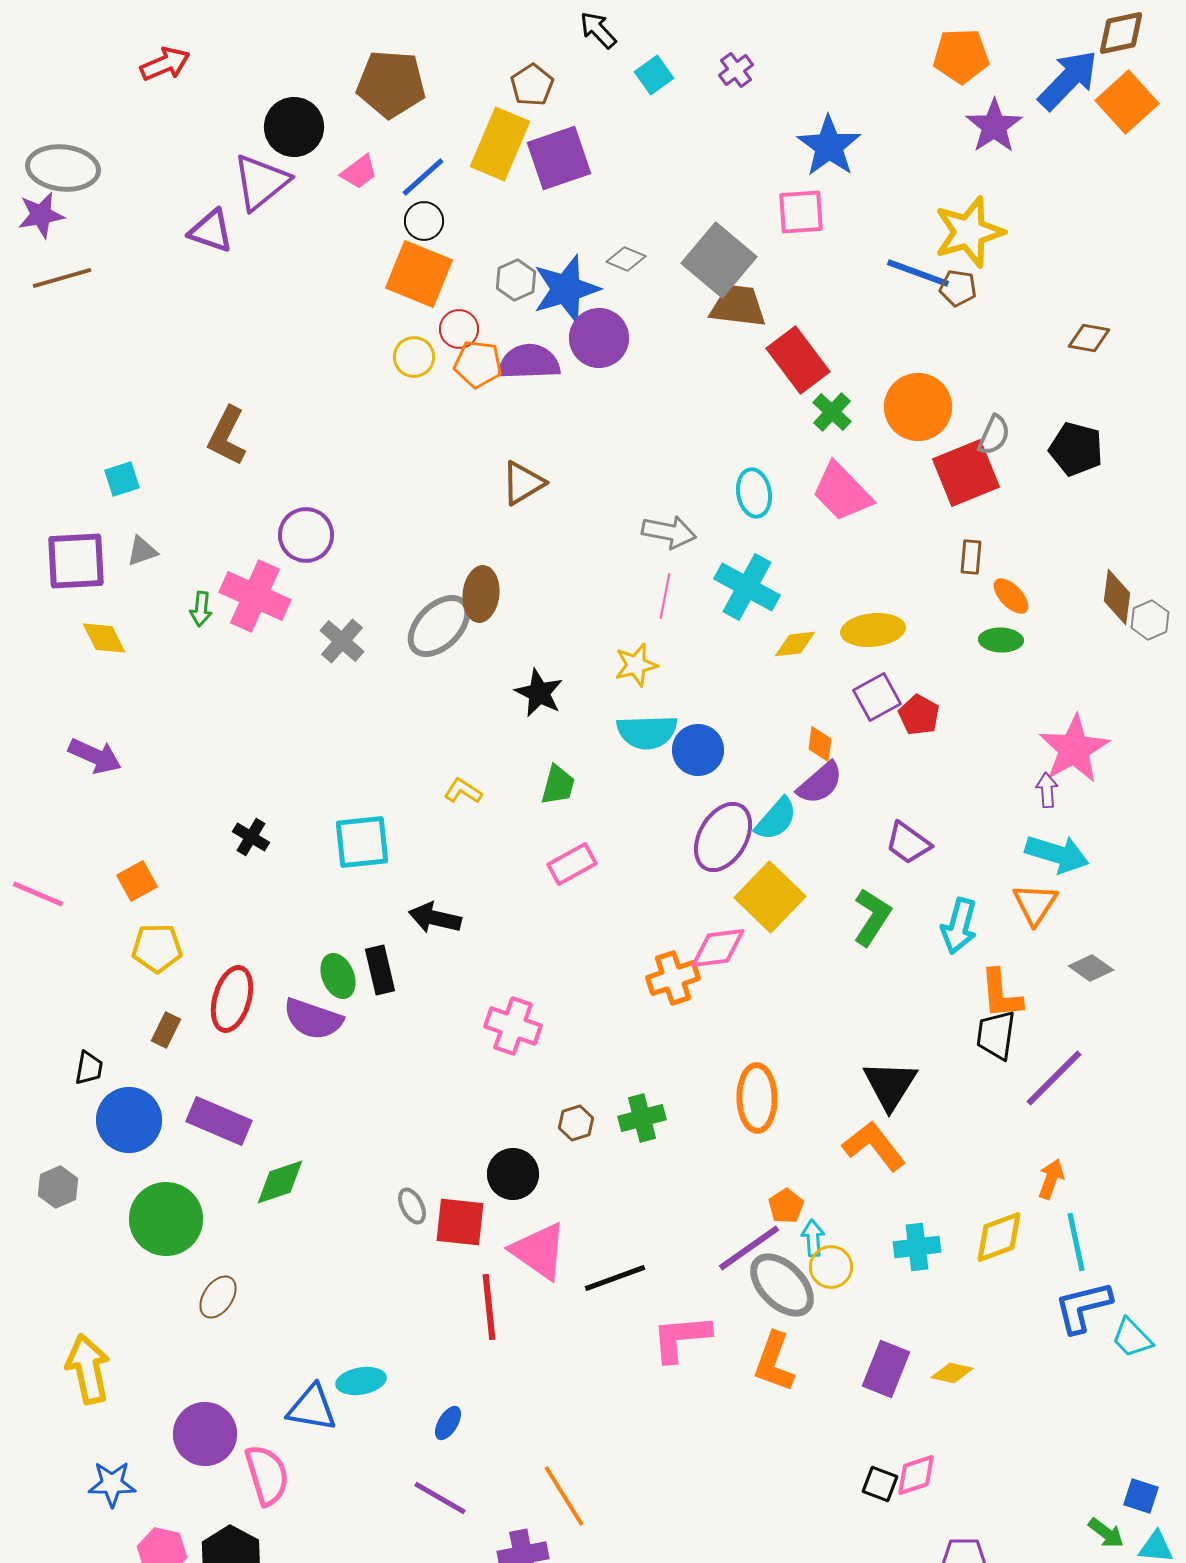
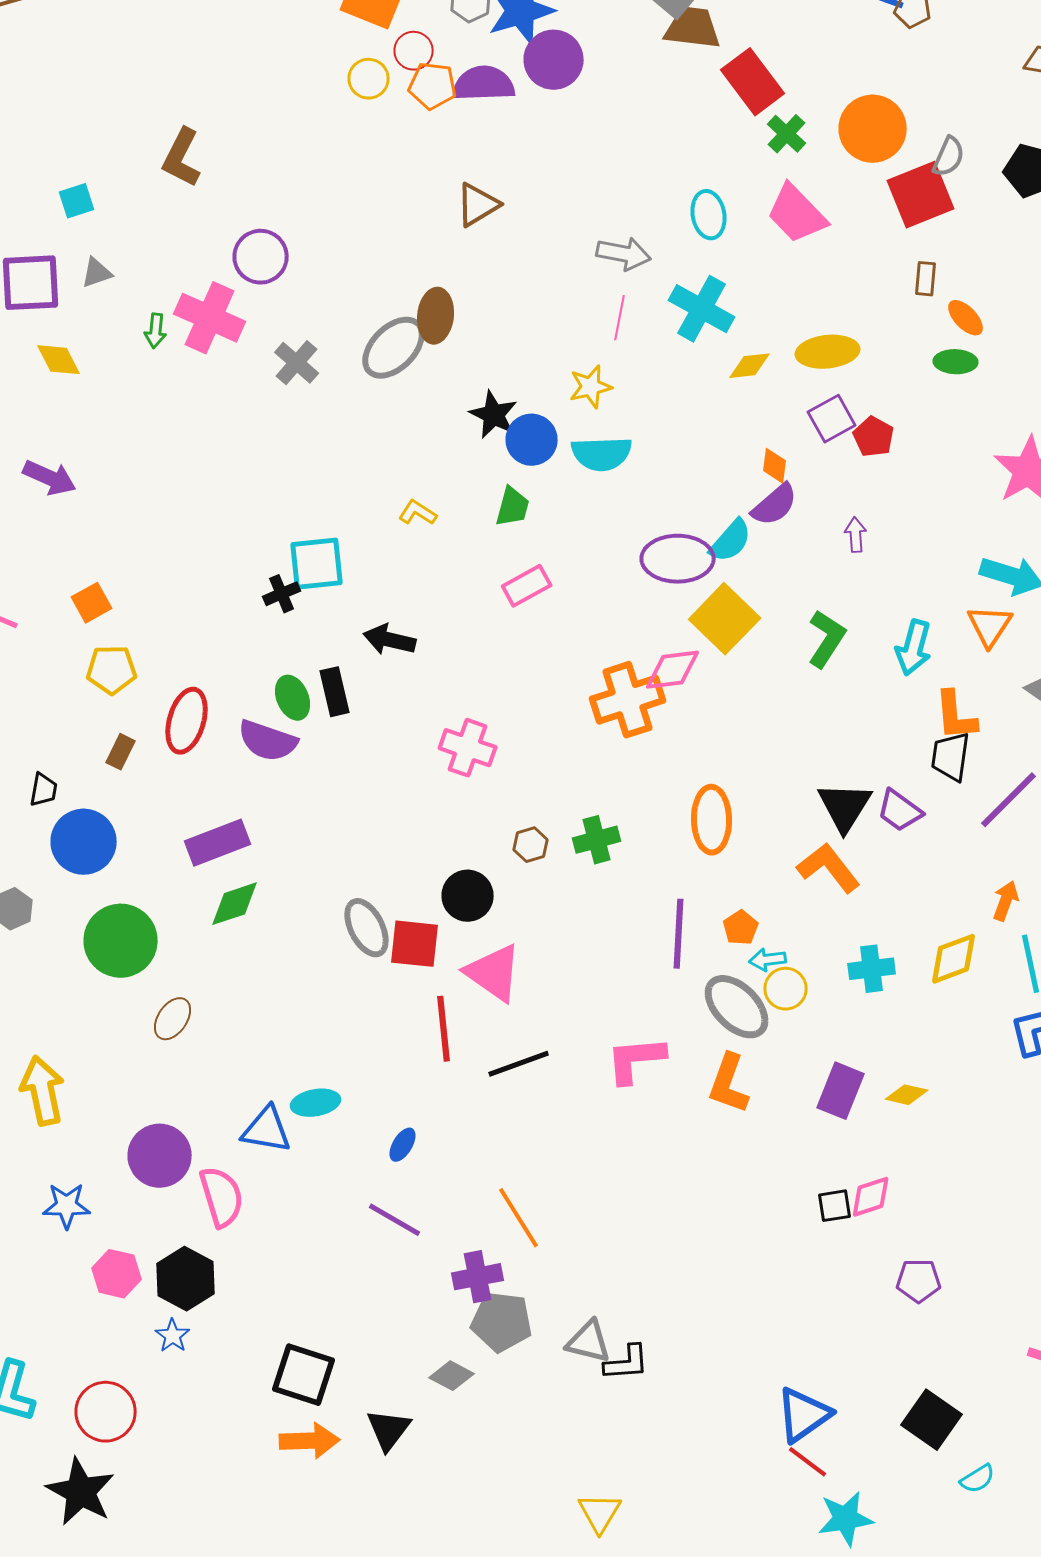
blue circle: (698, 750) -> (532, 440), moved
purple arrow: (1047, 790) -> (856, 535), moved
black cross: (251, 837) -> (282, 594), moved, turned 36
purple ellipse: (723, 837) -> (678, 559), turned 60
purple trapezoid: (908, 843) -> (900, 811), moved
orange cross: (673, 978) -> (628, 700), size x1.4
purple rectangle: (219, 1121) -> (218, 843), moved, turned -44
gray ellipse: (412, 1206) -> (367, 928), size x1.6
cyan arrow: (813, 1238) -> (768, 960), turned -93
purple line: (749, 1248) -> (679, 934), moved, turned -52
black line: (615, 1278) -> (519, 1064), moved
black square: (880, 1484) -> (835, 1206), turned -30

